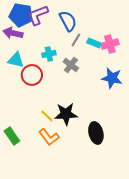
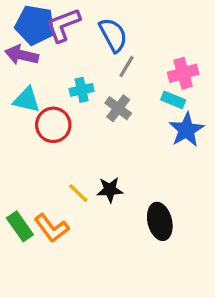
cyan rectangle: (94, 43) -> (173, 100), moved
blue star: (112, 78) -> (186, 130), turned 30
black star: (66, 114) -> (110, 190), size x0.7
orange L-shape: (49, 137) -> (52, 228), moved

